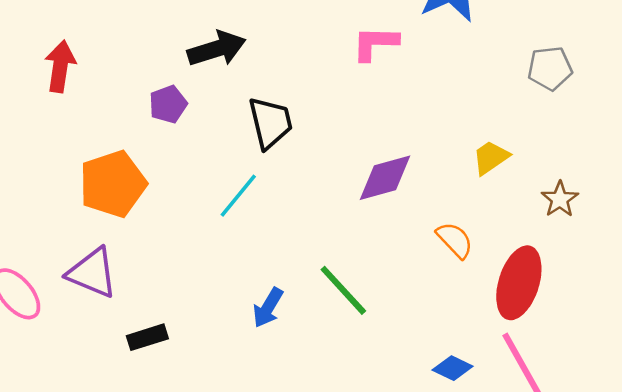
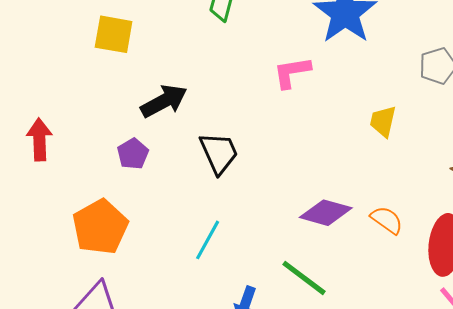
yellow trapezoid: (491, 157) -> (383, 121), moved, turned -32
purple diamond: (385, 178) -> (326, 213), moved, turned 42
cyan line: (238, 196) -> (208, 240), moved

